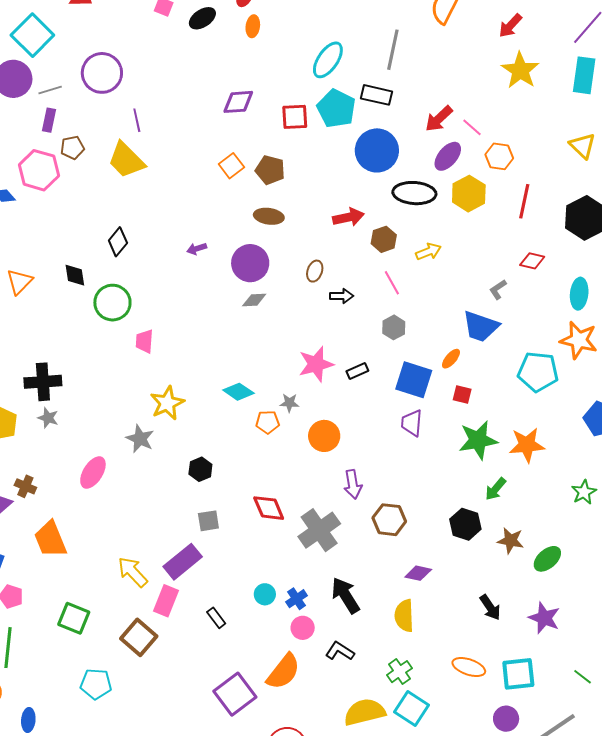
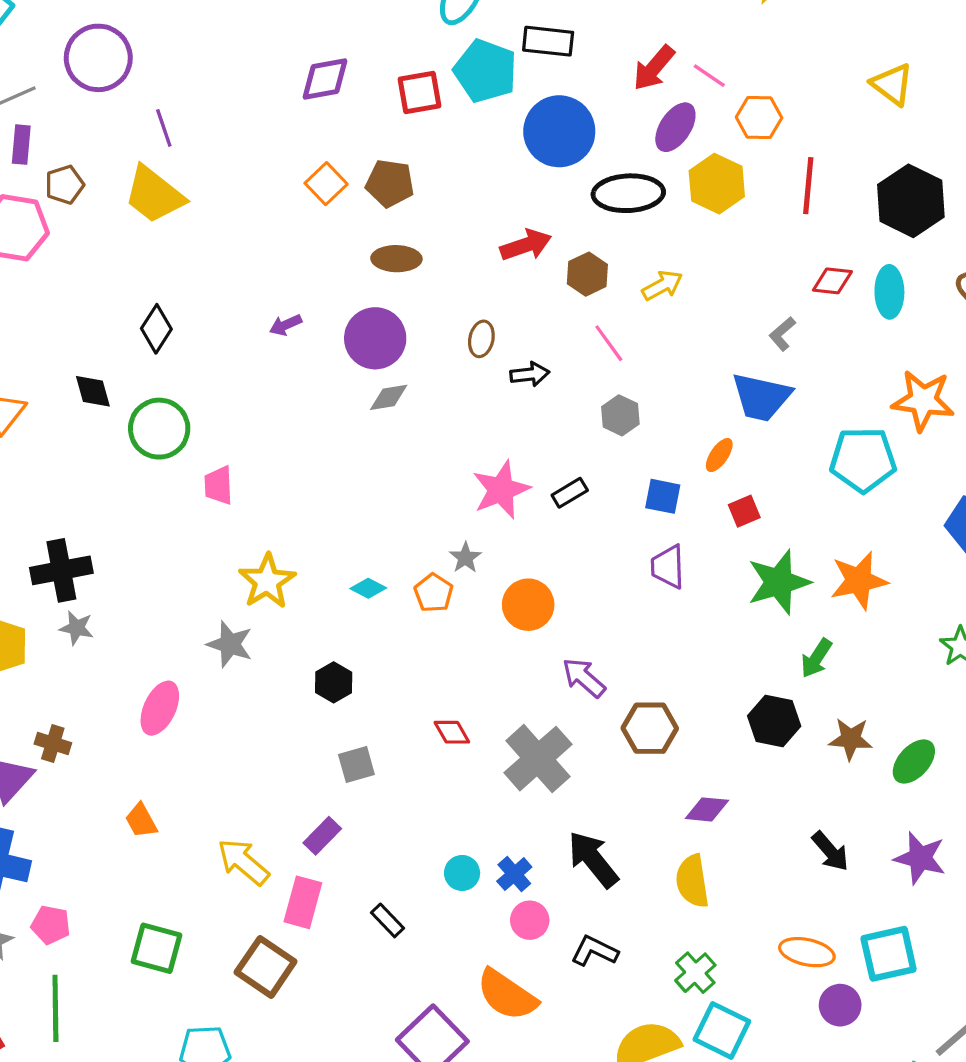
cyan ellipse: (579, 294) -> (889, 292), moved
blue square: (414, 380) -> (663, 496), size x0.6
cyan diamond: (238, 392) -> (368, 588), moved, size x0.7
red square: (462, 395) -> (744, 511), turned -30
gray star: (289, 403) -> (465, 558), turned -30
orange pentagon: (268, 422) -> (434, 593), turned -30
purple arrow: (353, 484) -> (584, 678), turned 148
red diamond: (269, 508) -> (452, 732), size x0.7
orange trapezoid: (50, 539) -> (141, 820), moved, size x0.6
purple rectangle: (183, 562) -> (322, 836), size x0.6
orange semicircle: (283, 672) -> (507, 995), turned 93
purple circle: (506, 719) -> (840, 1005), moved

